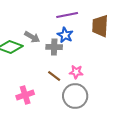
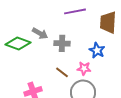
blue star: (65, 35) -> (97, 50), moved

